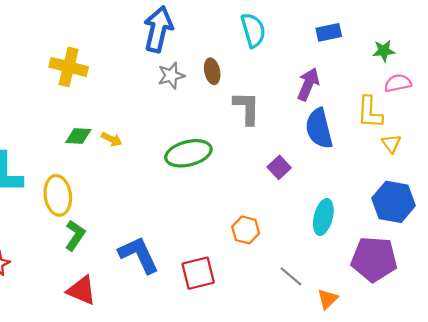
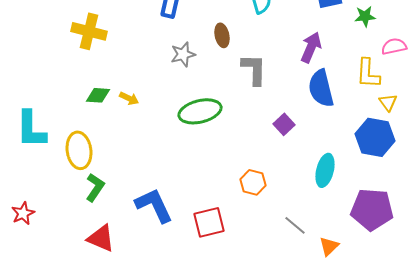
green star: (384, 51) -> (365, 16), moved
gray star: (171, 76) -> (183, 54), moved
blue hexagon: (394, 202) -> (375, 137), moved

